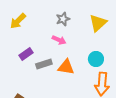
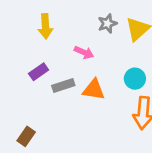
gray star: (63, 19) -> (107, 24), moved
yellow arrow: (18, 21) -> (45, 26), moved, turned -48

